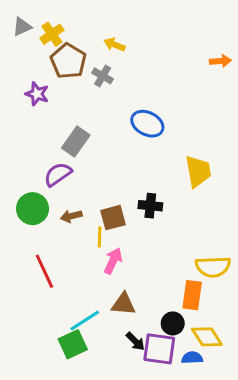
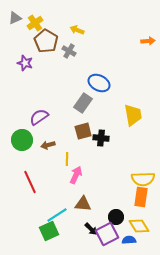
gray rectangle: (76, 142) -> (83, 103), moved
brown square: (113, 218) -> (83, 131), moved
orange rectangle: (192, 295) -> (141, 197), moved
purple square: (159, 349) -> (107, 234), turned -35

